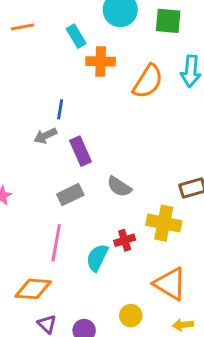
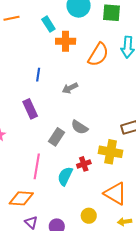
gray arrow: (45, 136) -> (70, 88), moved
purple rectangle: (81, 151) -> (30, 109), moved
gray rectangle: (70, 195) -> (56, 137), moved, turned -30

